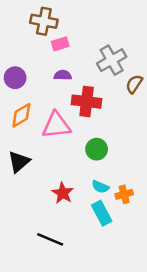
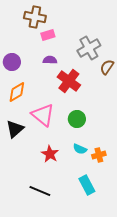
red cross: (87, 102) -> (69, 81), turned 30
pink triangle: (56, 125) -> (43, 115), moved, turned 45
cyan rectangle: (102, 213) -> (87, 185), moved

